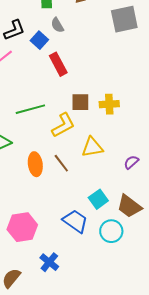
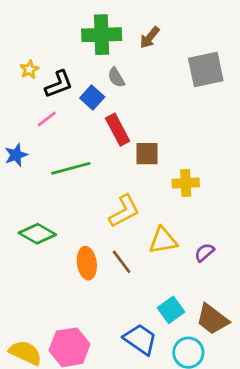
brown square: (80, 102) -> (147, 154), moved
green line: (30, 109) -> (71, 168), moved
purple semicircle: (131, 162) -> (204, 252), moved

